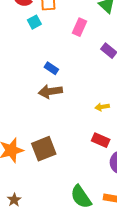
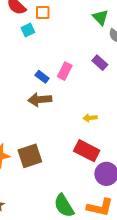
pink rectangle: (80, 27) -> (65, 71), moved
red rectangle: (101, 140) -> (87, 151), size x1.4

